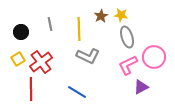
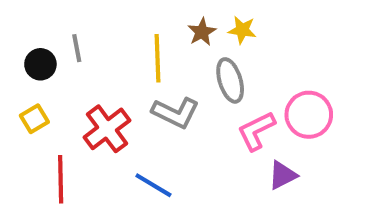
gray line: (50, 24) -> (77, 48), moved
gray ellipse: (127, 37) -> (230, 80), moved
red cross: (41, 62) -> (107, 129), moved

